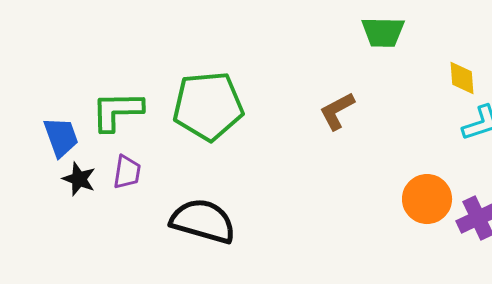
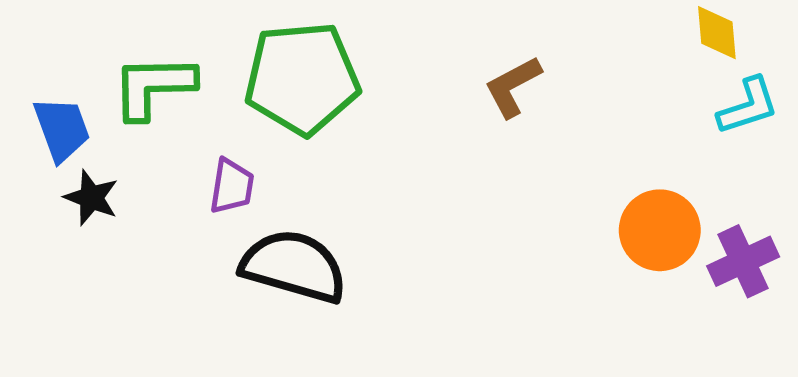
purple trapezoid: (127, 172) -> (232, 186), moved

